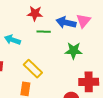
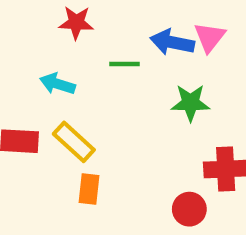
red star: (35, 13) -> (76, 23), moved
yellow rectangle: (33, 69) -> (74, 142), moved

